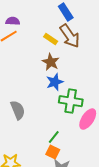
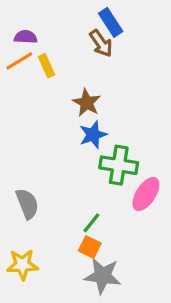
brown arrow: (70, 36) -> (101, 43), moved, size x0.7
yellow rectangle: (51, 39) -> (47, 66), moved, turned 32
gray semicircle: (18, 110) -> (27, 204), moved

